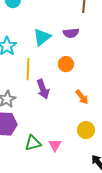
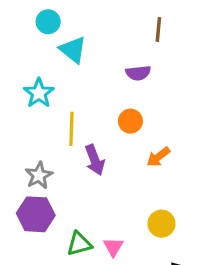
cyan triangle: (42, 37) -> (73, 50), moved, turned -42
orange arrow: (82, 97) -> (158, 157), moved, turned 91

